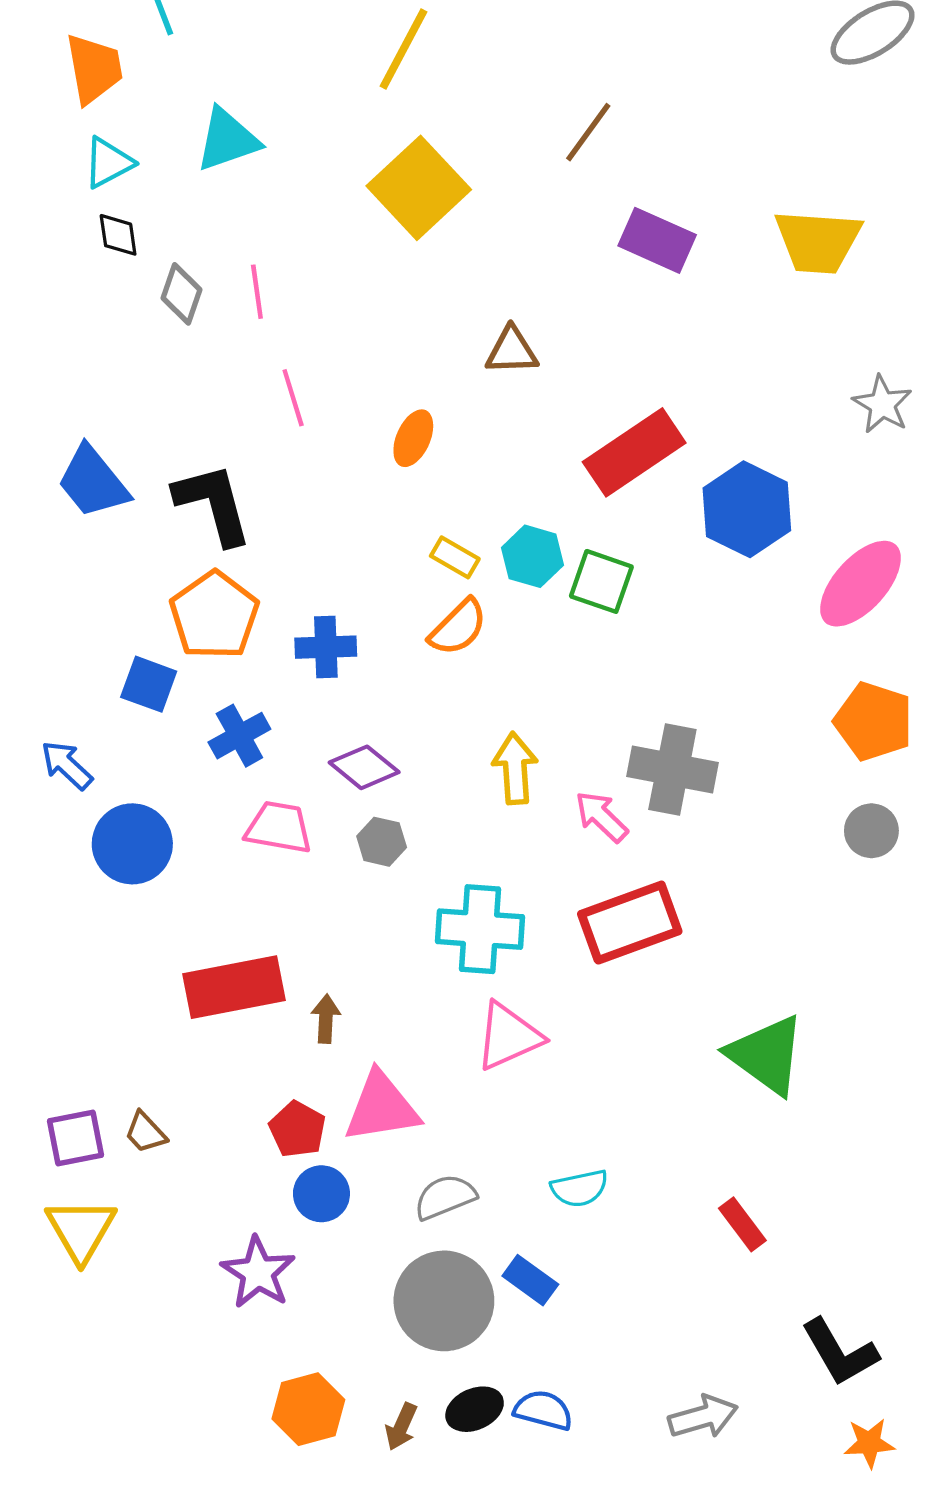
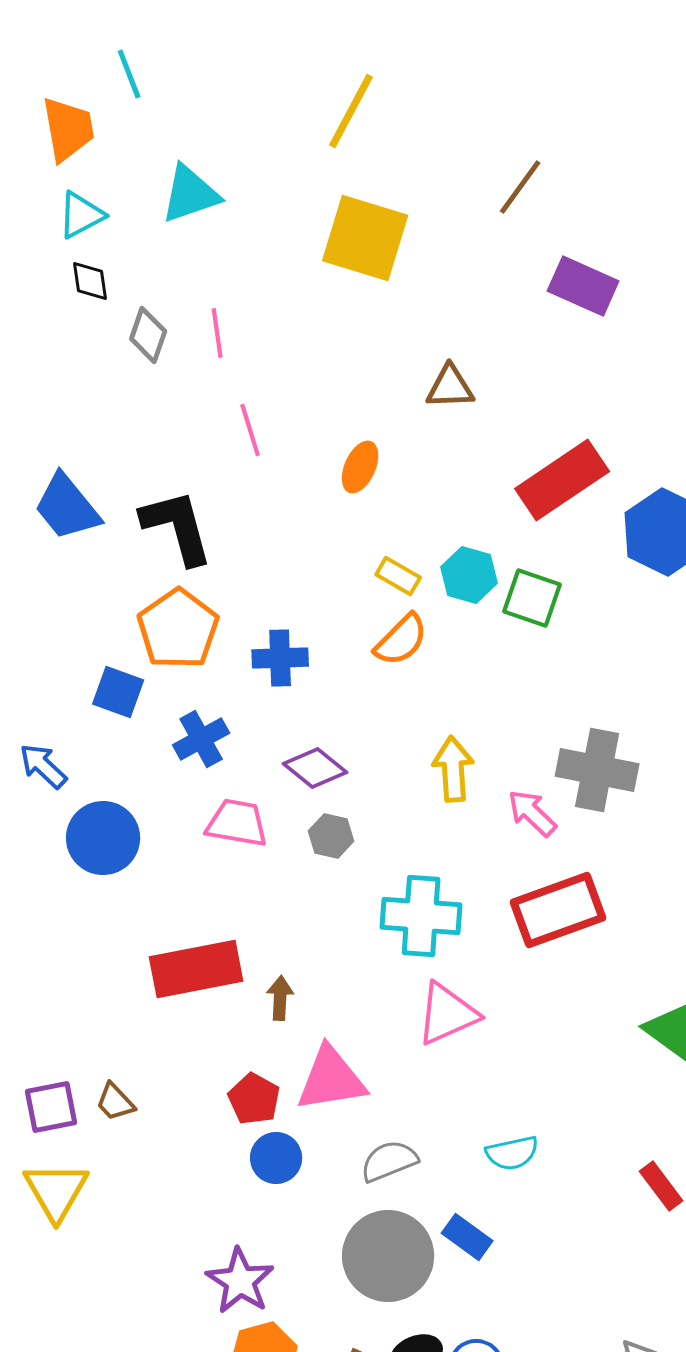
yellow square: (419, 188) -> (365, 238), turned -30
purple star: (258, 1272) -> (240, 1281), moved

